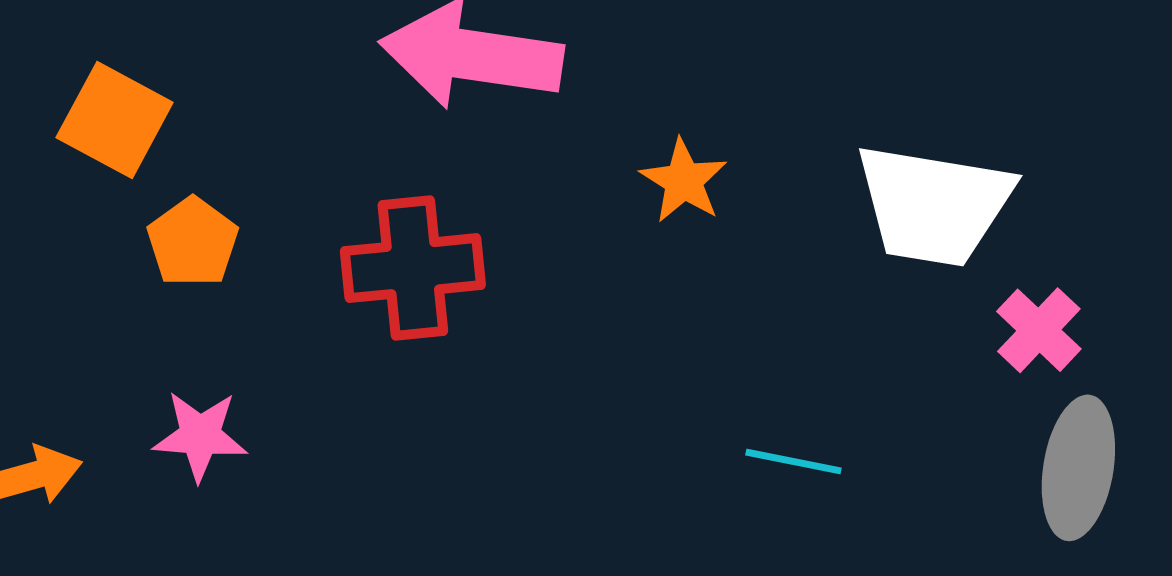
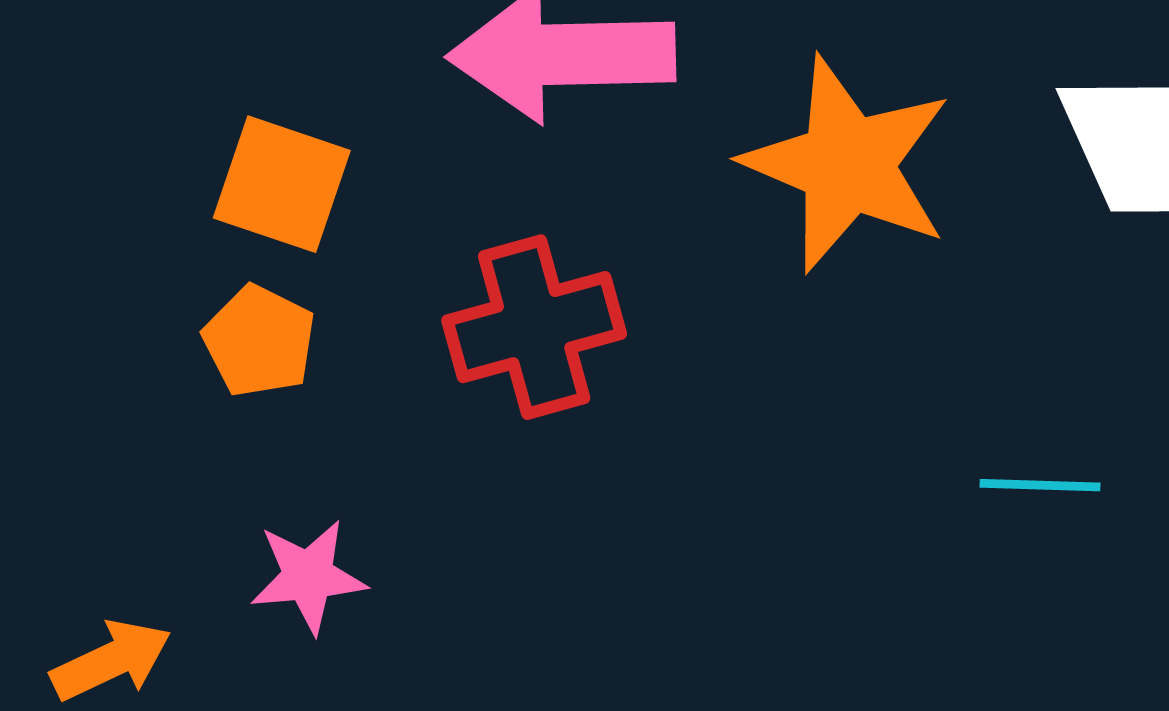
orange square: (115, 120) -> (282, 184), moved
orange star: (684, 181) -> (847, 164), size x2.0

